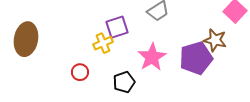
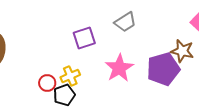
yellow cross: (103, 43) -> (70, 76), moved
black pentagon: (124, 82) -> (64, 95), moved

